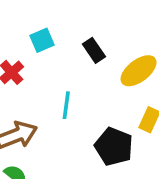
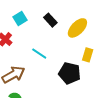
cyan line: (66, 105) -> (39, 54), turned -56

